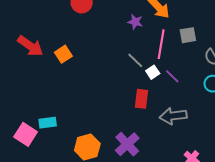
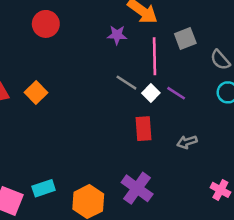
gray arrow: (173, 116) -> (187, 142), size x0.6
cyan rectangle: (48, 123) -> (44, 188), moved

